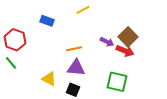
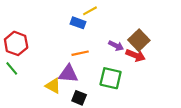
blue rectangle: (47, 21) -> (78, 23), moved
purple triangle: (76, 68) -> (68, 74), moved
green square: (117, 82) -> (111, 78), moved

